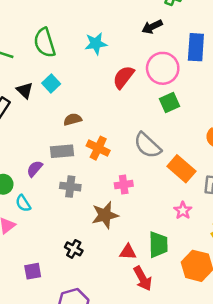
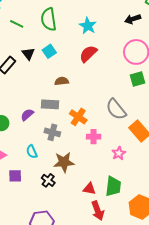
cyan star: (96, 44) -> (88, 26), turned 30
red semicircle: (123, 77) -> (88, 54), moved
orange cross: (98, 148) -> (78, 117), moved
cyan semicircle: (23, 203) -> (32, 152), moved
pink star: (183, 210) -> (119, 153), moved
brown star: (105, 215) -> (64, 162), moved
purple square: (33, 271) -> (15, 176), moved

